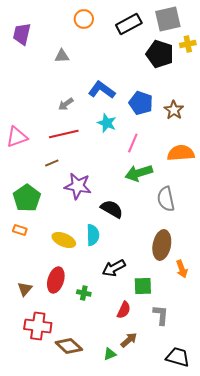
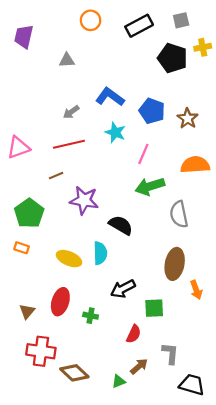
gray square: (168, 19) -> (181, 20), size x0.6
gray L-shape: (161, 315) -> (170, 353), moved

